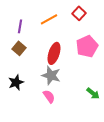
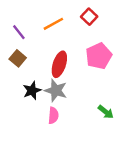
purple line: (20, 26) -> (19, 32), turned -48
black star: (16, 82) -> (32, 90), moved
pink semicircle: (49, 96) -> (53, 115), turned 40

